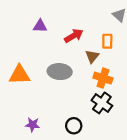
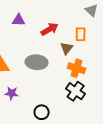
purple star: (33, 125) -> (12, 93), moved
black circle: (74, 126) -> (42, 112), moved

